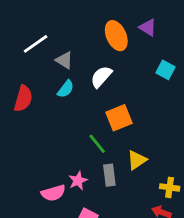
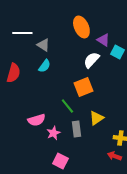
purple triangle: (148, 27) -> (103, 40), moved
white line: (36, 44) -> (22, 33), turned 36
white semicircle: (101, 77) -> (91, 60), moved
pink semicircle: (53, 193) -> (36, 120), moved

